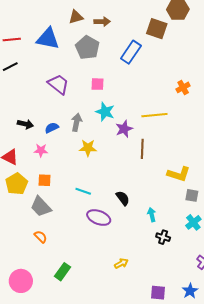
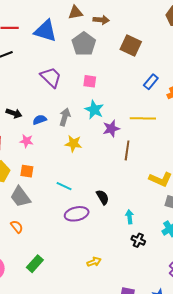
brown square: (157, 29) -> (131, 46), moved
blue rectangle: (131, 52) -> (151, 82), moved, size x0.7
purple ellipse: (99, 218) -> (77, 214), turned -40

